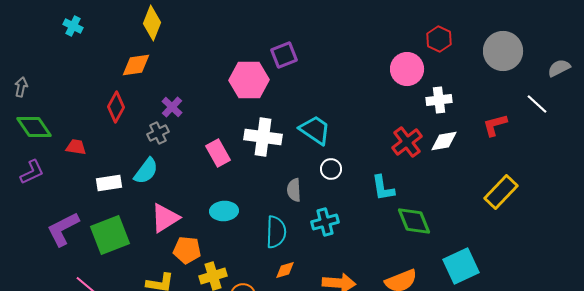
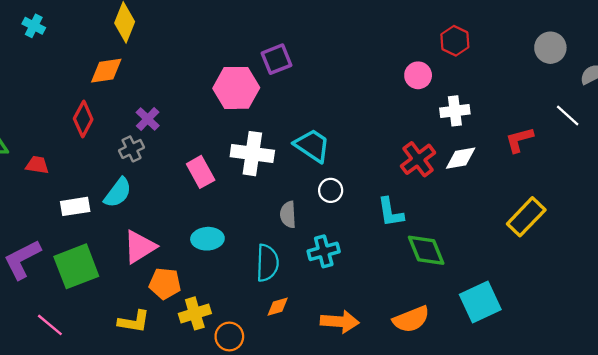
gray circle: (503, 51) -> (550, 48), moved, size x0.7
pink circle: (407, 69) -> (418, 75), size x0.7

